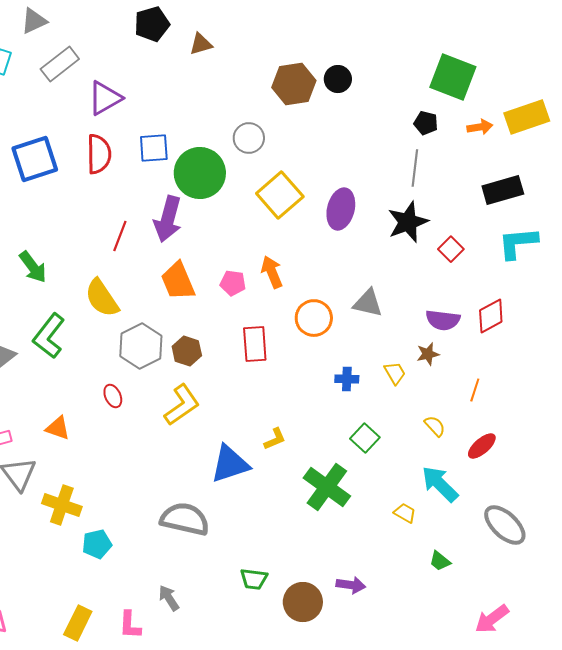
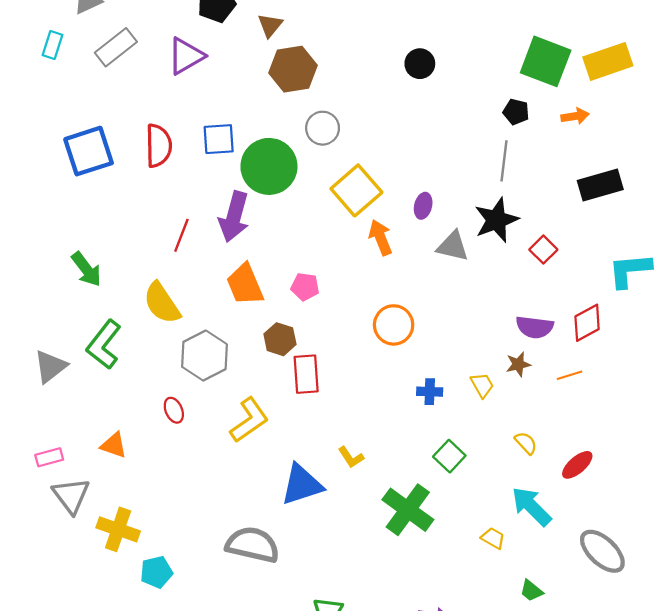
brown triangle: (201, 44) -> (270, 25), turned -35
brown hexagon: (294, 84) -> (293, 69), moved
purple triangle: (105, 98) -> (186, 56), moved
yellow rectangle: (527, 117) -> (608, 61), moved
purple ellipse: (341, 209) -> (423, 206), size x0.6
cyan L-shape: (518, 243) -> (630, 270), moved
orange arrow: (272, 272) -> (380, 237), moved
gray triangle: (368, 303) -> (453, 246), moved
red rectangle: (255, 344) -> (306, 374), moved
brown hexagon: (187, 351) -> (280, 339), moved
orange line: (475, 390) -> (570, 375), moved, turned 55
yellow L-shape: (275, 439) -> (351, 457), turned 80

